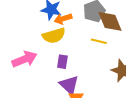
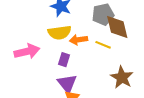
orange arrow: (63, 19) -> (79, 40), moved

